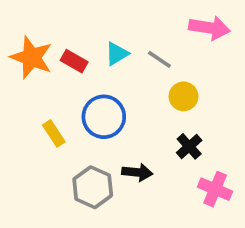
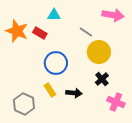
cyan triangle: (117, 54) -> (54, 15), moved, turned 32
yellow circle: (184, 96) -> (99, 52), size x1.5
yellow rectangle: (54, 133) -> (50, 90), moved
gray hexagon: (93, 187) -> (24, 104), moved

